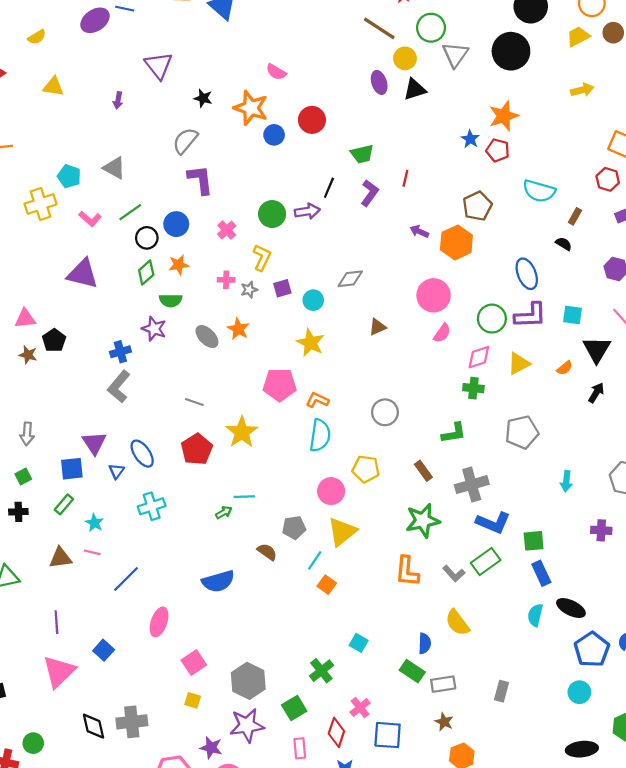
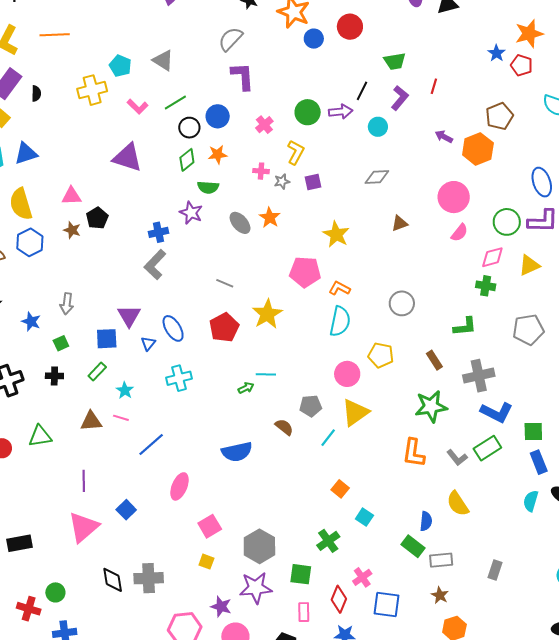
cyan circle: (313, 300) -> (378, 127), moved
orange square: (327, 585) -> (340, 489), moved
green square: (294, 708) -> (301, 574), turned 35

